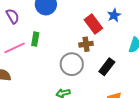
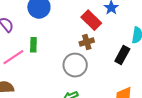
black rectangle: (107, 67) -> (122, 55), moved

